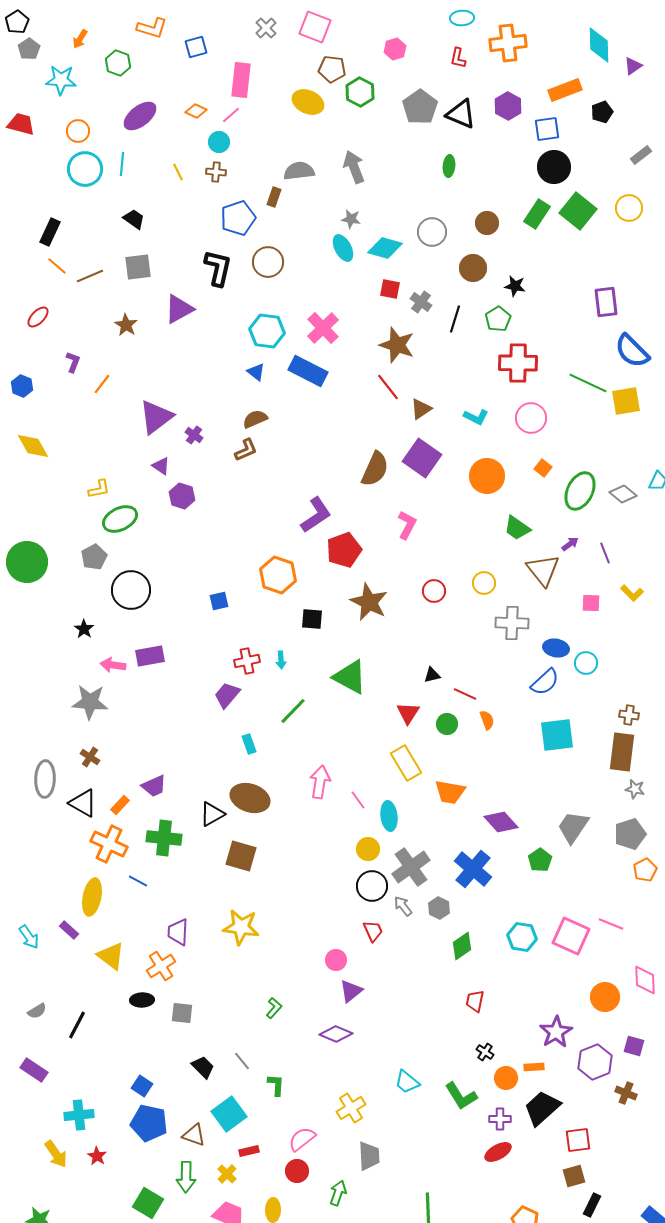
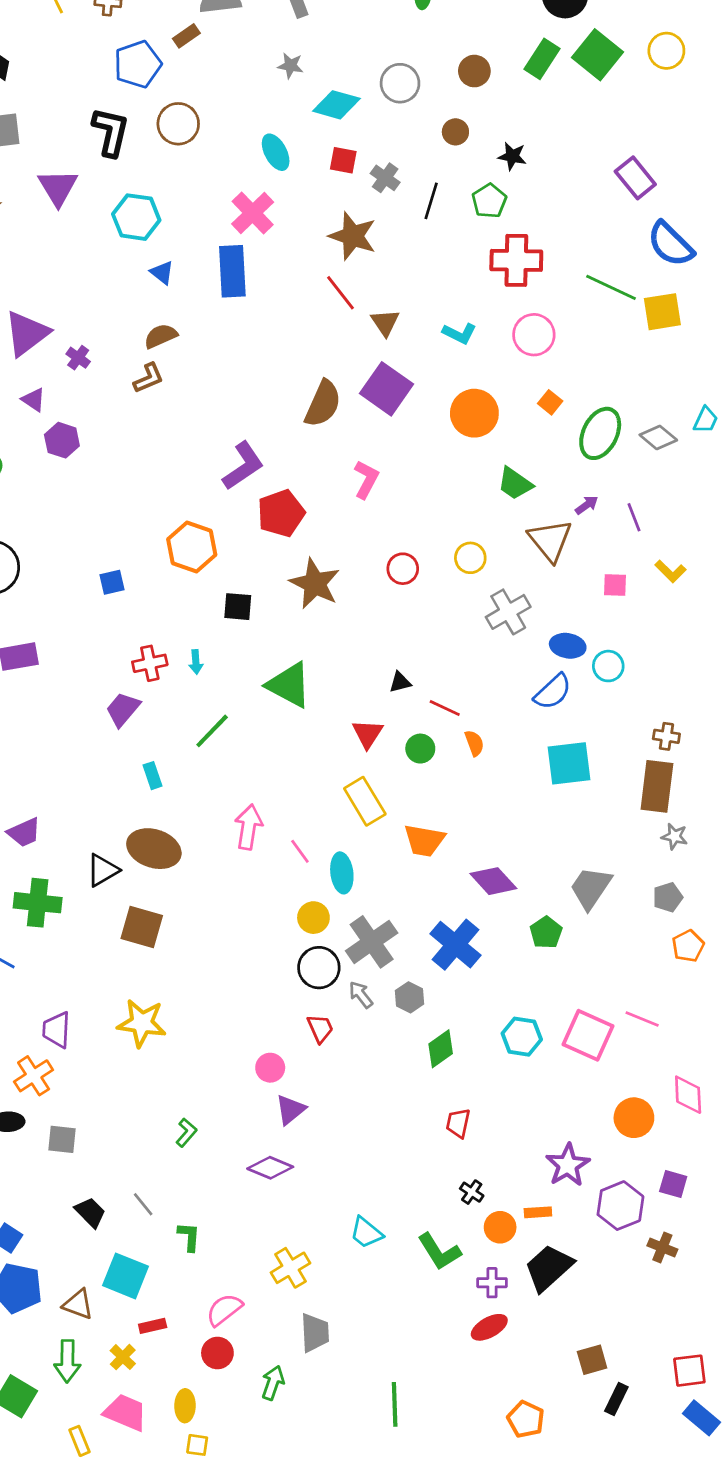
brown rectangle: (274, 197) -> (186, 36), turned 36
cyan ellipse: (343, 248) -> (276, 152), moved
brown circle: (473, 268) -> (455, 132), size x0.7
purple rectangle: (606, 302) -> (635, 178), turned -32
purple triangle: (179, 309) -> (58, 187), turned -32
cyan hexagon: (267, 331) -> (136, 217), moved
blue rectangle: (308, 371) -> (232, 271), turned 60
brown triangle: (421, 409) -> (385, 323), turned -30
gray cross: (512, 623) -> (508, 612), turned -32
gray pentagon: (630, 834) -> (668, 897), size x0.7
cyan square: (229, 1114) -> (125, 1276), turned -32
red square: (578, 1140) -> (689, 1371), moved

